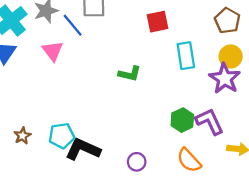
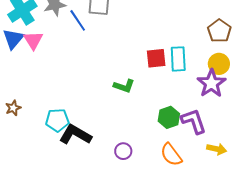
red square: (158, 22) -> (156, 58), moved
pink triangle: (53, 51) -> (33, 40), moved
green L-shape: (130, 74) -> (124, 86), moved
brown star: (22, 136) -> (13, 108), moved

